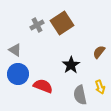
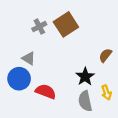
gray triangle: (15, 50) -> (29, 58), moved
black star: (71, 65) -> (85, 77), moved

